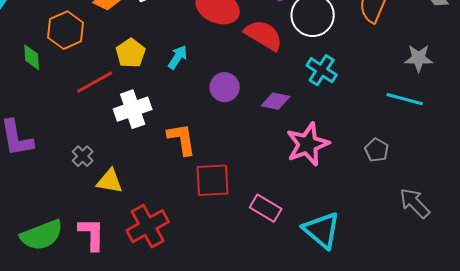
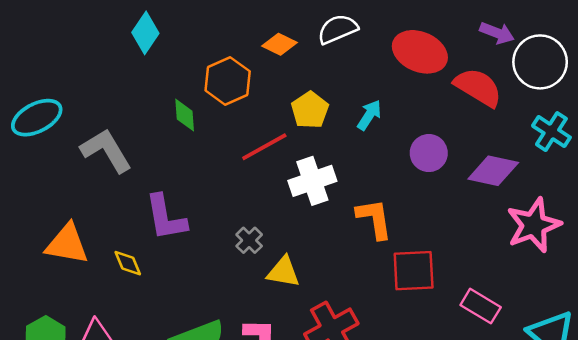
purple diamond: (276, 101) -> (493, 171), size x1.4

